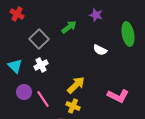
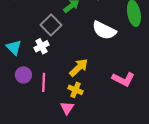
gray square: (39, 39) -> (51, 25), moved
white semicircle: (100, 50) -> (104, 30), size x1.6
pink line: (43, 99) -> (44, 82), turned 36

